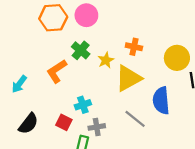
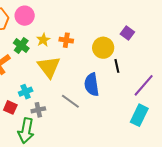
yellow star: (106, 60) -> (43, 40), moved
yellow triangle: (128, 78) -> (49, 67), moved, turned -35

